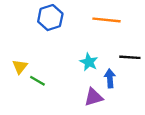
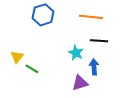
black line: (130, 57) -> (99, 41), moved

